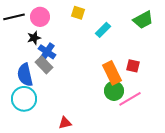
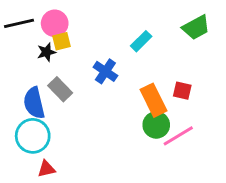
yellow square: (78, 13) -> (62, 41), moved, turned -32
blue cross: (47, 52) -> (105, 71), moved
red triangle: (65, 123) -> (46, 169), moved

